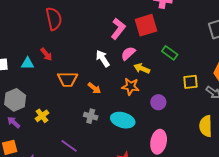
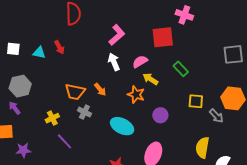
pink L-shape: (118, 29) -> (117, 35), moved
orange trapezoid: (68, 79) -> (75, 92), moved
yellow cross: (42, 116) -> (52, 118), moved
gray cross: (91, 116) -> (84, 112), moved

